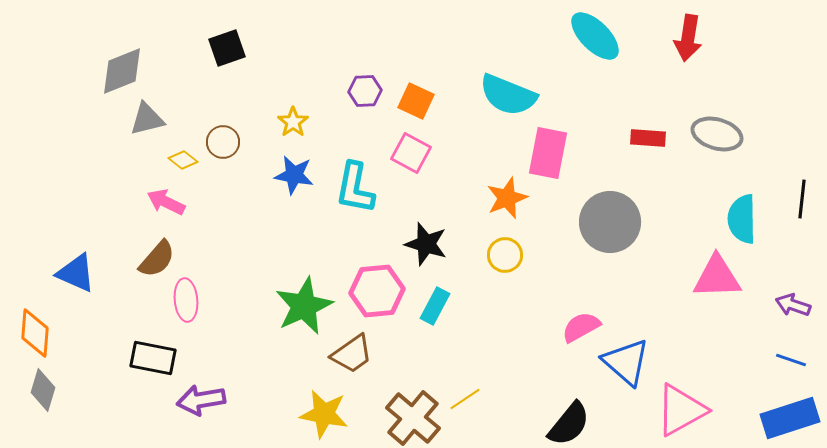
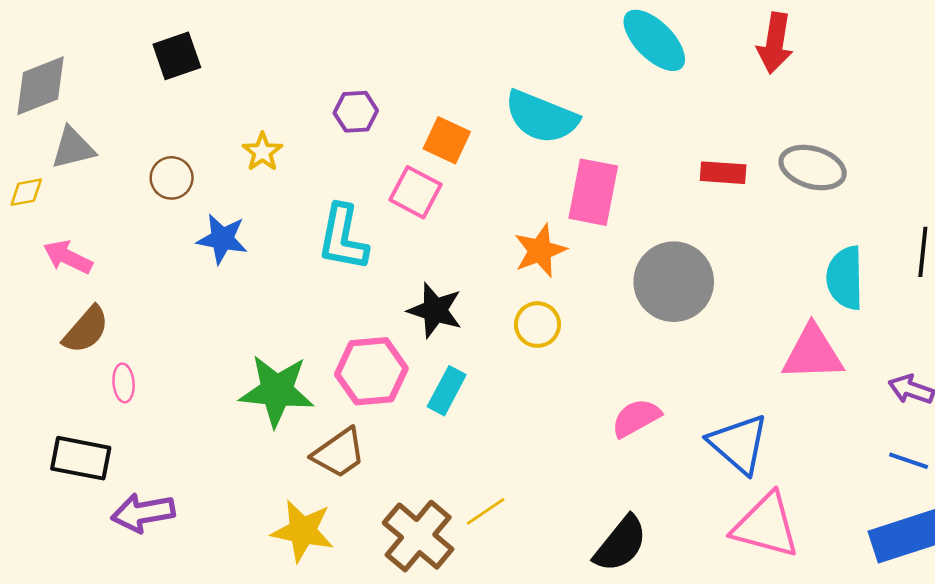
orange square: (416, 101) -> (447, 140), moved
yellow diamond: (183, 160) -> (26, 192), moved, turned -48
blue star: (294, 175) -> (222, 239), moved
pink arrow: (166, 202) -> (68, 257), moved
pink ellipse: (186, 300) -> (124, 383), size x0.7
green star: (304, 306) -> (277, 391), turned 30
blue triangle: (626, 362) -> (739, 444), moved
pink triangle: (681, 410) -> (766, 526), turned 44

